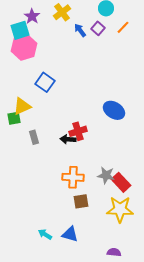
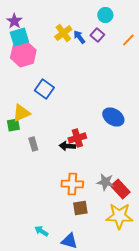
yellow cross: (62, 12) -> (63, 33), moved
purple star: (32, 16) -> (14, 21), moved
orange line: (123, 27) -> (128, 40), moved
cyan arrow: (45, 234) -> (41, 231), moved

